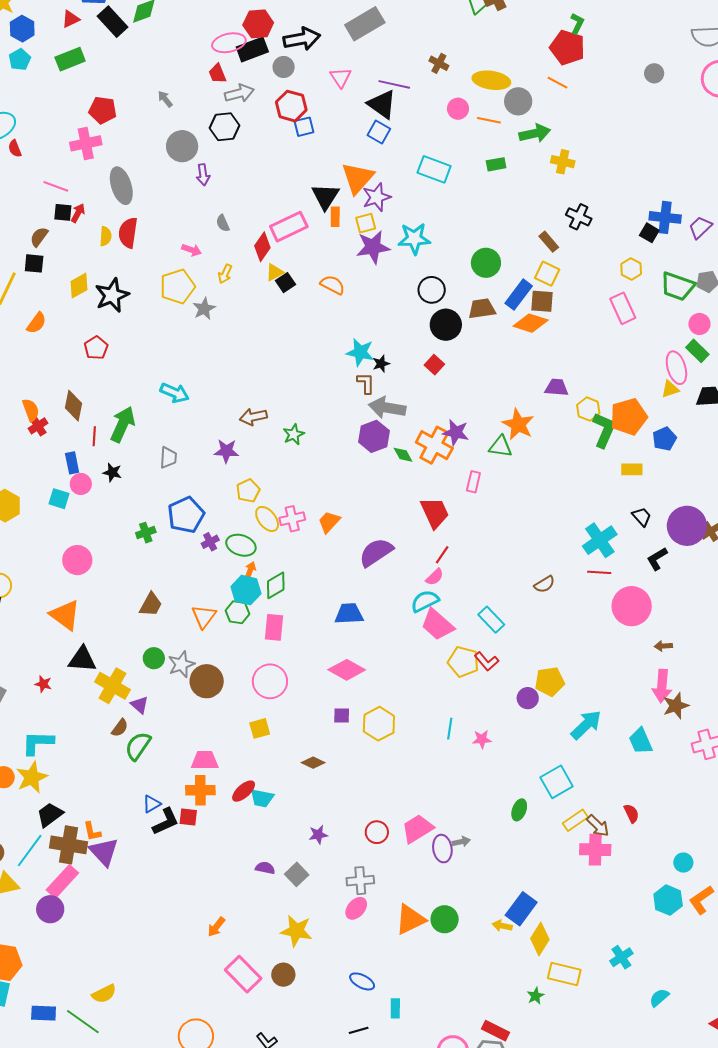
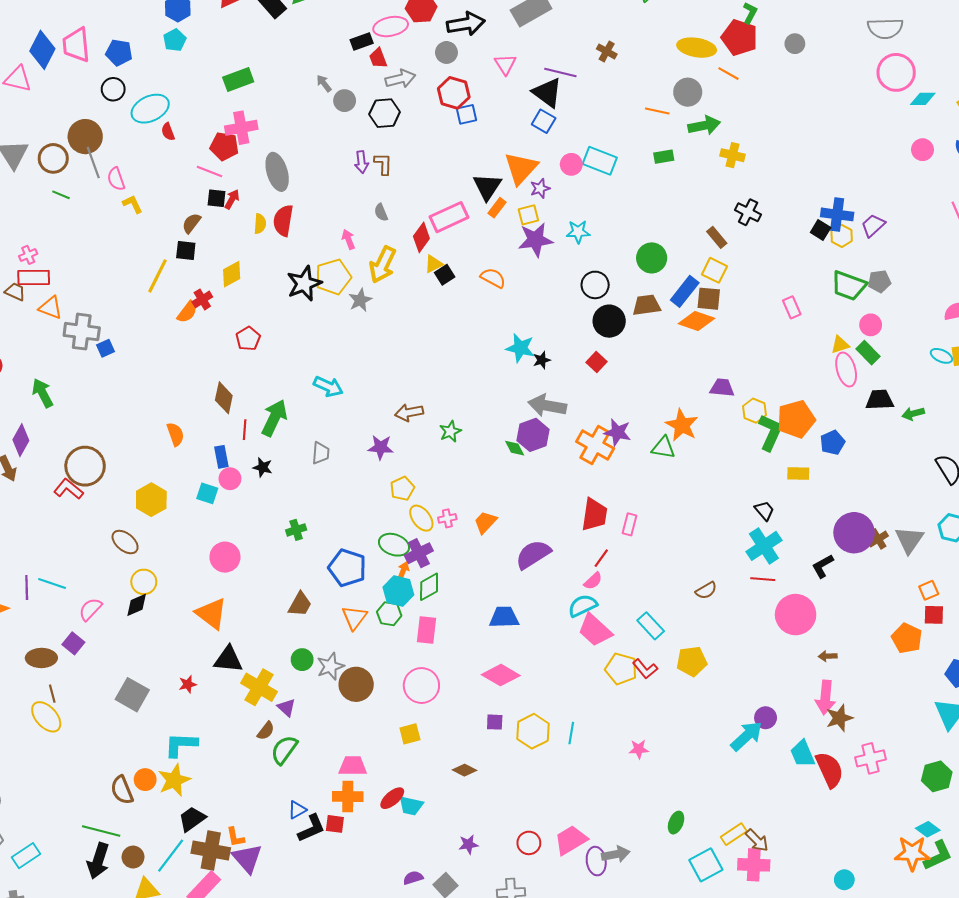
black rectangle: (252, 49) -> (362, 41), moved, size x0.7
green rectangle: (70, 59) -> (238, 79), moved
gray circle: (654, 73) -> (795, 44), moved
yellow ellipse: (491, 80) -> (697, 48), moved
pink circle: (458, 109) -> (571, 164), moved
red pentagon: (103, 110) -> (224, 146), moved
gray circle: (182, 146) -> (345, 101), moved, size x0.7
purple star: (377, 197) -> (540, 188), size x0.7
orange rectangle: (335, 217) -> (497, 208), turned 36
cyan star: (414, 239) -> (578, 232), size x0.7
pink arrow: (192, 250) -> (348, 239), turned -132
yellow hexagon: (631, 269) -> (842, 236), moved
yellow arrow: (225, 274) -> (383, 265), size x1.8
black star: (112, 295) -> (304, 284), moved
pink rectangle: (623, 308) -> (792, 307), size x0.7
brown L-shape: (366, 383) -> (383, 164), moved
yellow triangle: (670, 389) -> (840, 345), moved
orange semicircle: (31, 410) -> (175, 434), moved
red cross: (38, 426) -> (202, 299), moved
green diamond: (403, 455) -> (515, 448), moved
pink rectangle: (473, 482) -> (630, 524), moved
red trapezoid: (435, 513) -> (594, 515), turned 32
blue pentagon: (186, 515) -> (347, 568), moved, turned -30
black trapezoid: (642, 517) -> (764, 511), moved
pink cross: (292, 519) -> (447, 518), size x0.7
purple cross: (210, 542) -> (419, 553), moved, size x1.5
yellow pentagon: (550, 681) -> (692, 661), moved
red star: (43, 684) -> (188, 684), turned -30
purple circle: (528, 698) -> (766, 718), moved
cyan line: (450, 729) -> (571, 733), moved
cyan square: (557, 782) -> (706, 865), moved
red semicircle: (631, 813) -> (829, 770), moved, size x1.8
gray arrow: (461, 842) -> (616, 854), size x1.5
purple semicircle: (265, 868) -> (413, 878), turned -30

